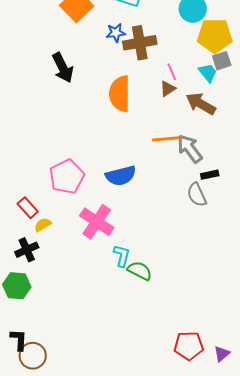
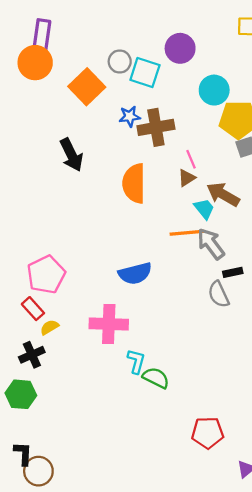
cyan trapezoid: (208, 73) -> (204, 209), moved
pink pentagon: (67, 177) -> (46, 275), moved
pink cross: (97, 222) -> (109, 324), turned -32
red pentagon: (189, 346) -> (208, 433), moved

